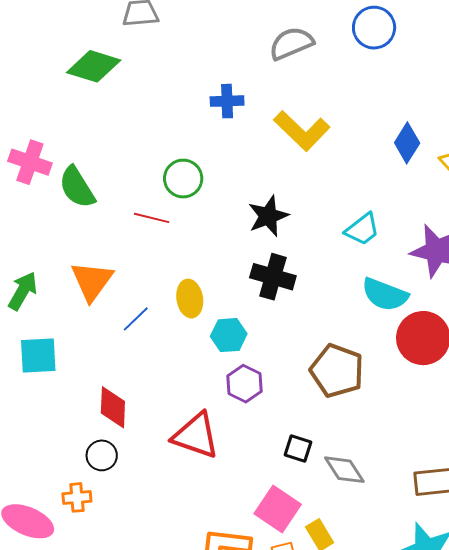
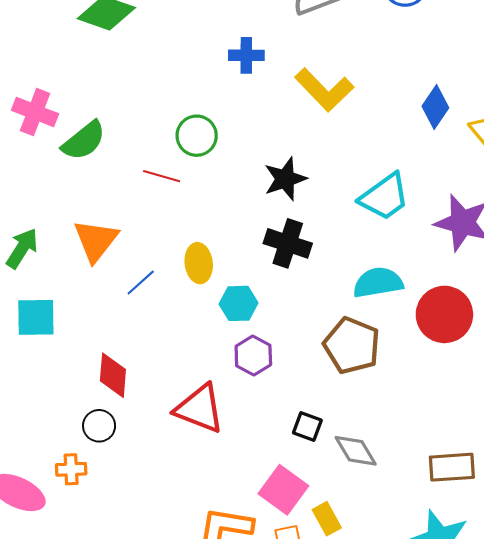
green semicircle: (77, 187) -> (84, 141), turned -99
cyan trapezoid: (362, 229) -> (385, 197), size x1.4
cyan semicircle: (385, 295) -> (378, 283), moved, turned 147

